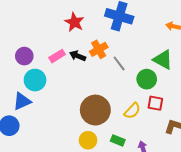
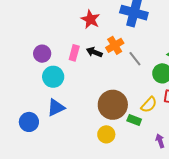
pink rectangle: (57, 56) -> (74, 53), turned -42
blue triangle: (22, 101) -> (56, 108), moved
green rectangle: (118, 140) -> (134, 120), moved

